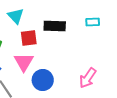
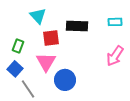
pink arrow: (88, 78) -> (115, 56), moved

